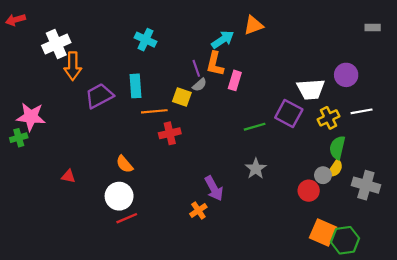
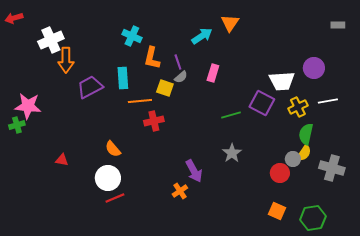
orange triangle: (254, 25) -> (230, 23), turned -36
orange L-shape: (215, 64) -> (152, 58), moved
orange square: (323, 233) -> (277, 211), moved, size x0.7

